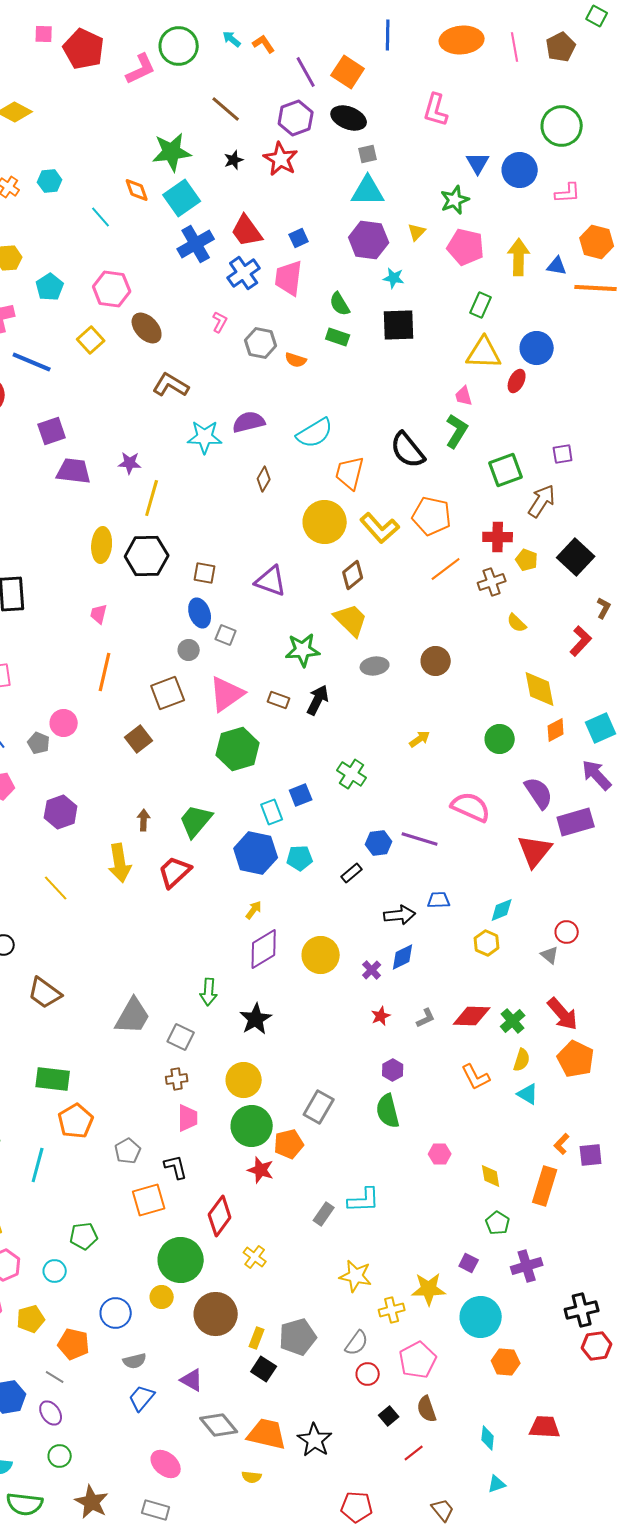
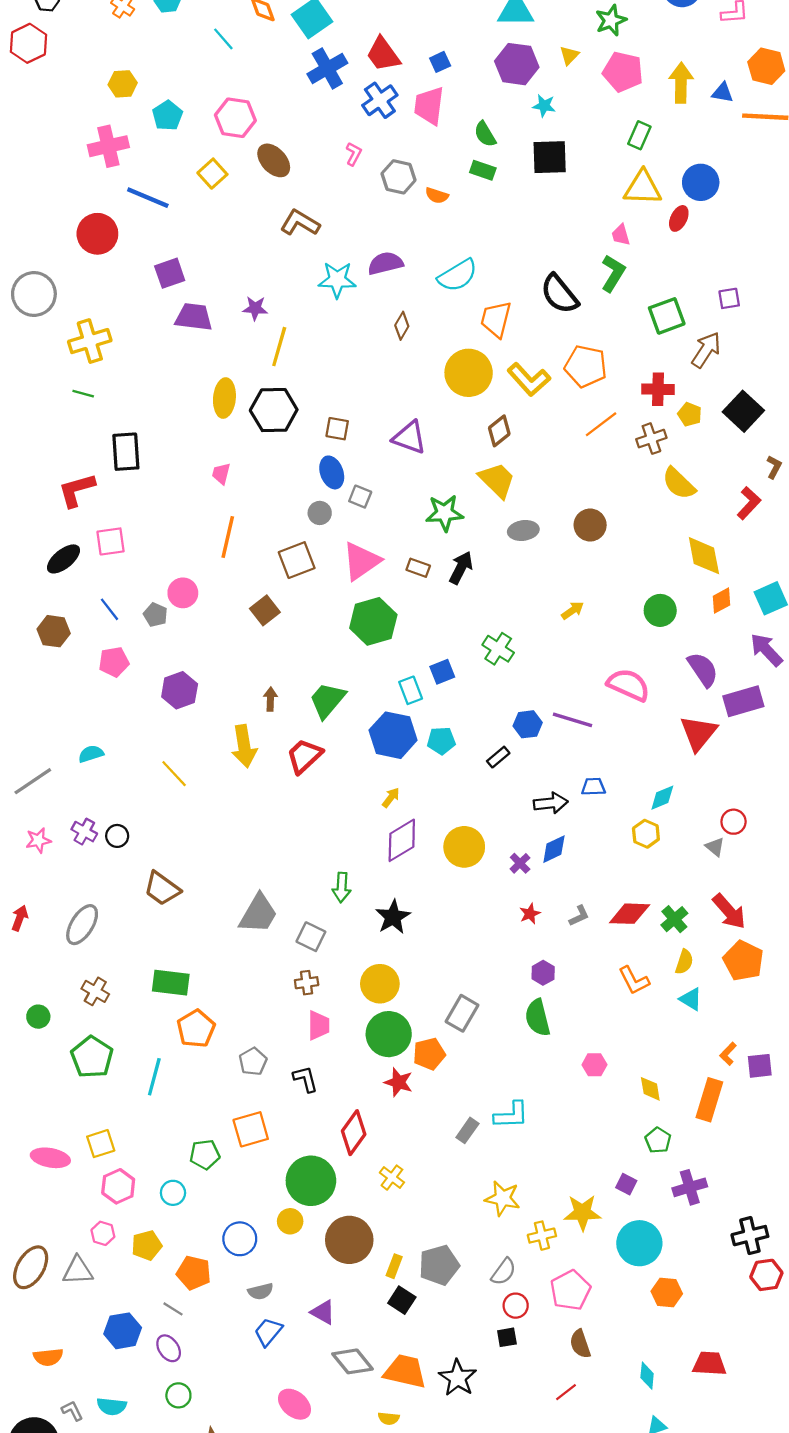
yellow semicircle: (517, 623) -> (679, 483), size x1.6
orange square: (149, 1200) -> (251, 1129), moved
black square: (389, 1416) -> (507, 1337), moved, turned 30

